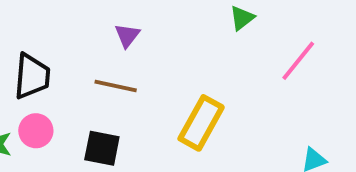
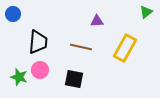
purple triangle: (127, 35) -> (97, 21), moved, turned 48
yellow rectangle: (201, 123) -> (125, 48), moved

